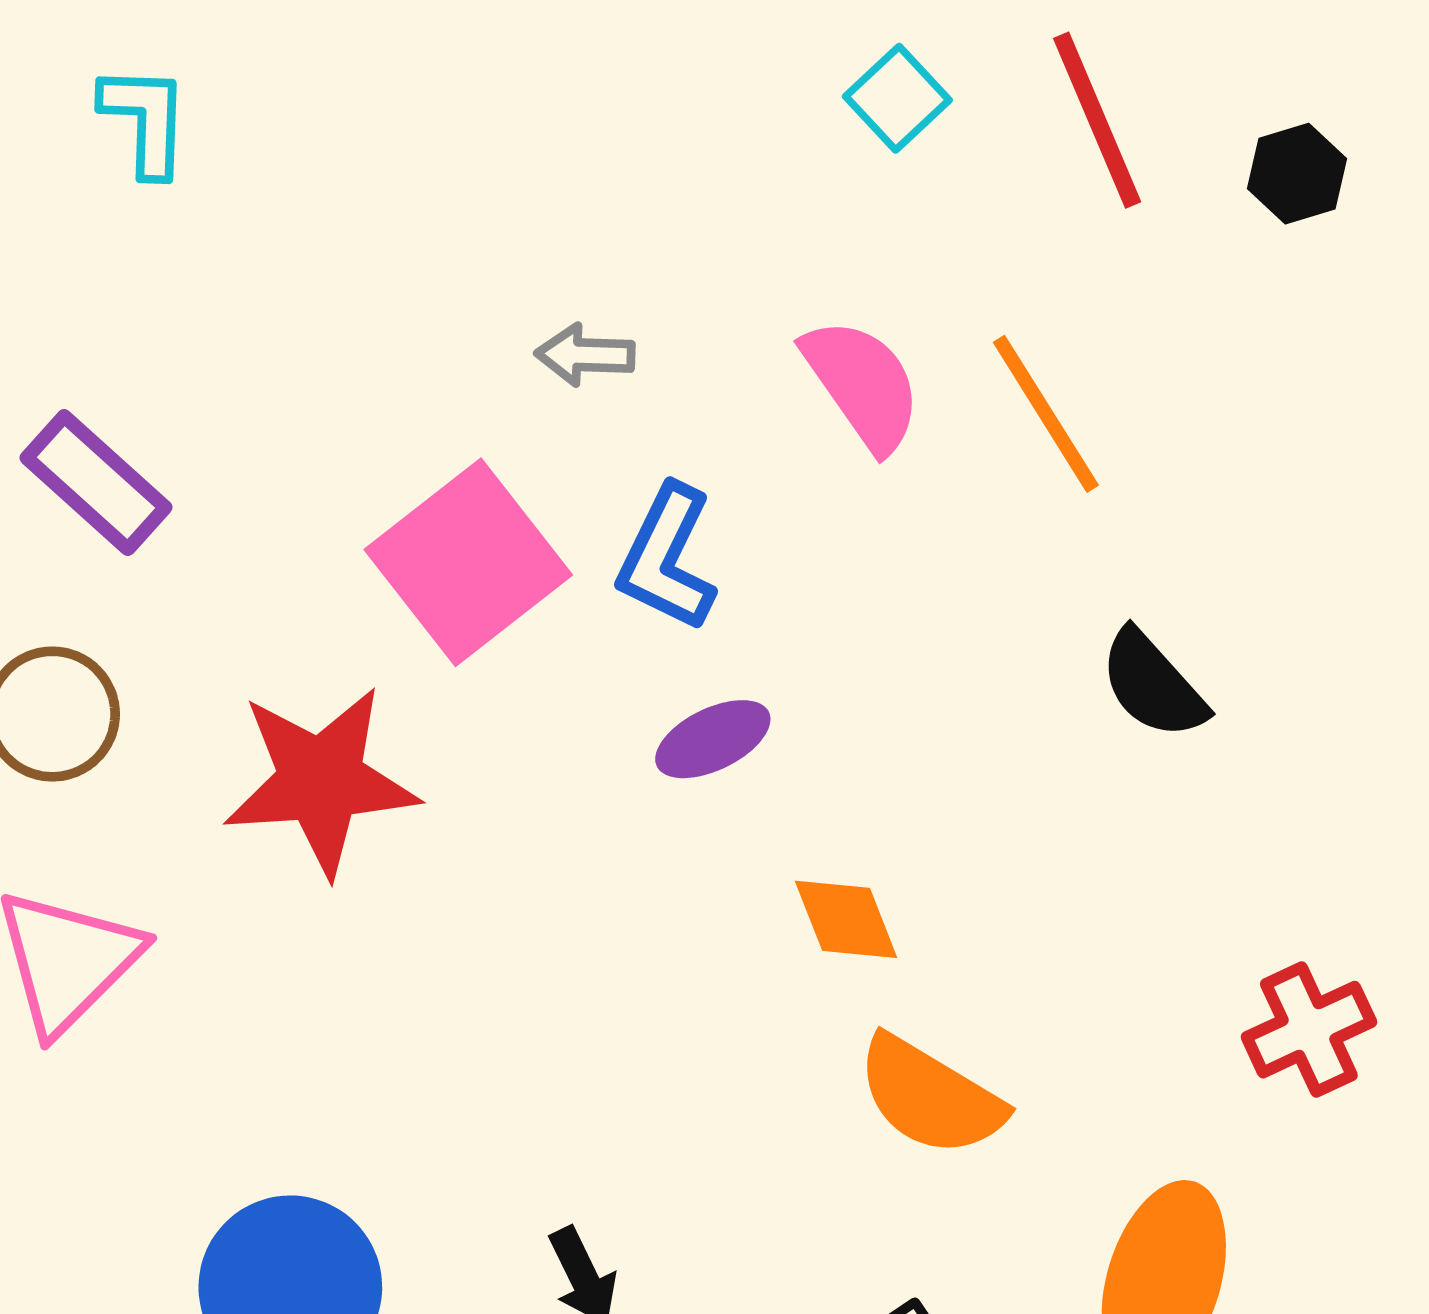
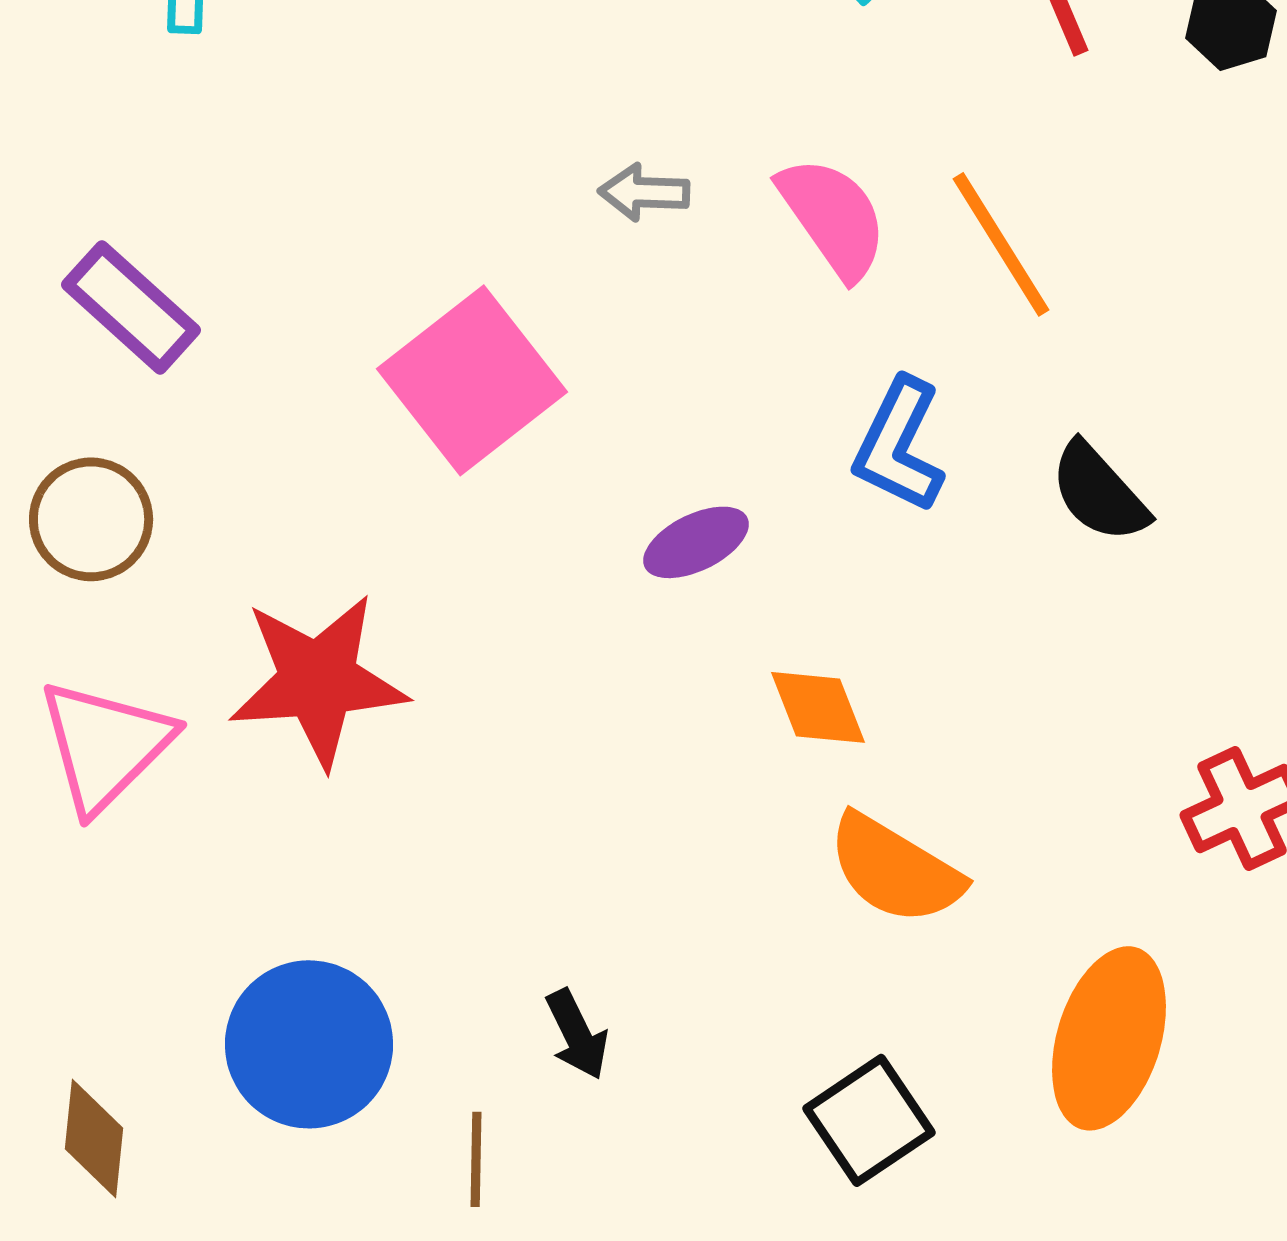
gray arrow: (585, 355) -> (644, 192), moved
blue L-shape: (667, 558) -> (899, 445), moved
red star: (321, 781) -> (318, 680), moved

